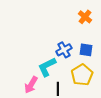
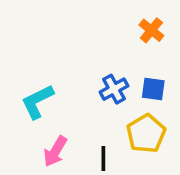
cyan L-shape: (47, 67) -> (37, 102), moved

